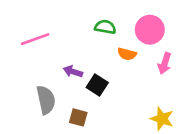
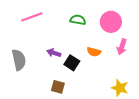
pink line: (35, 39) -> (32, 17), moved
orange semicircle: (127, 54) -> (94, 52), moved
gray semicircle: (46, 100) -> (19, 60), moved

